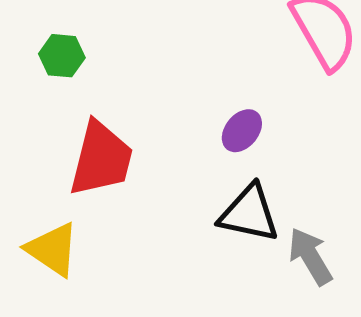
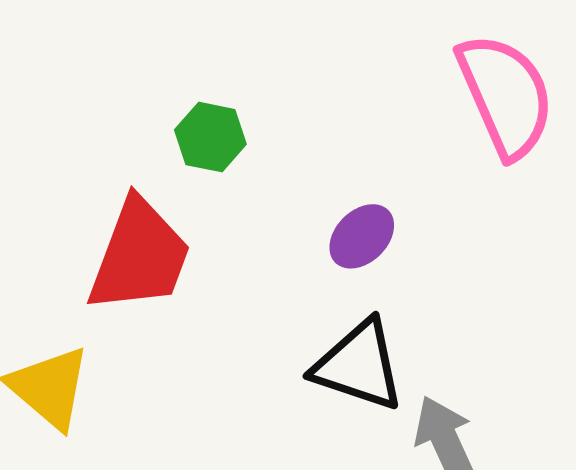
green hexagon: (62, 56) -> (210, 137), moved

